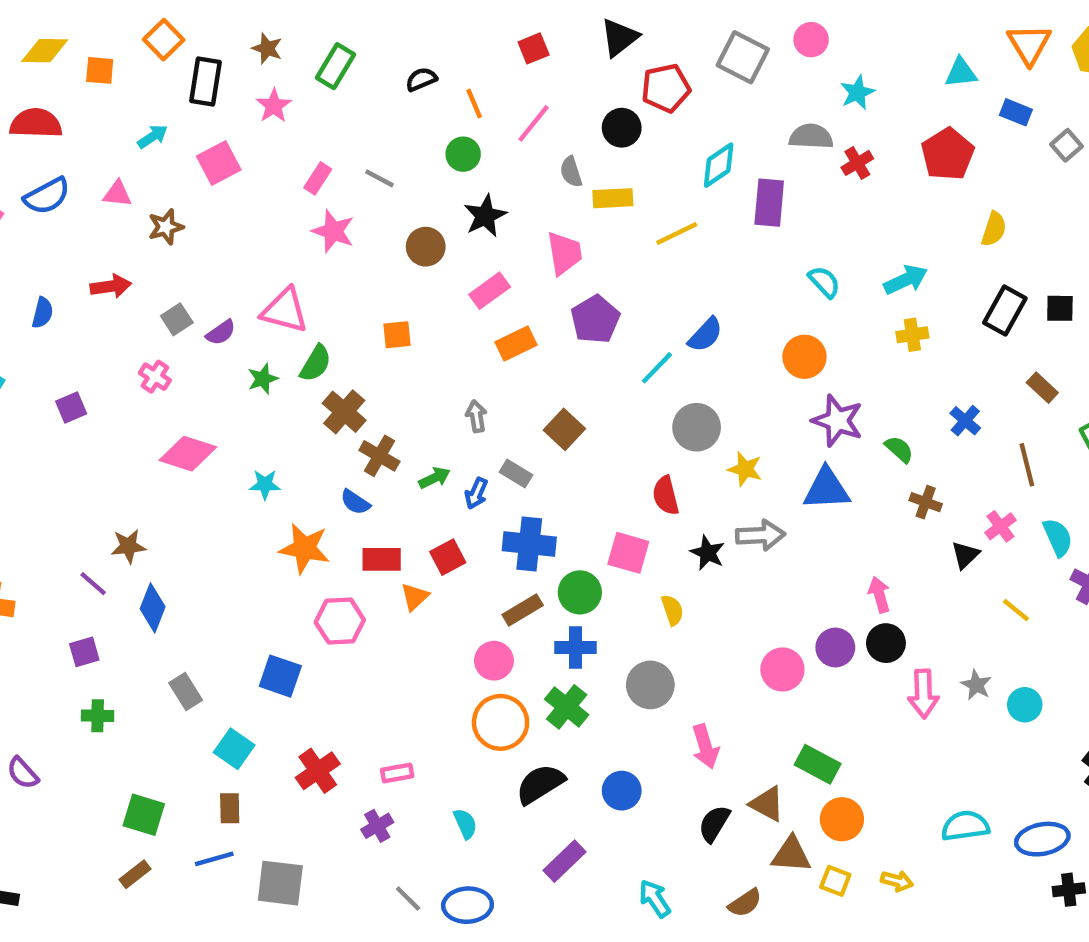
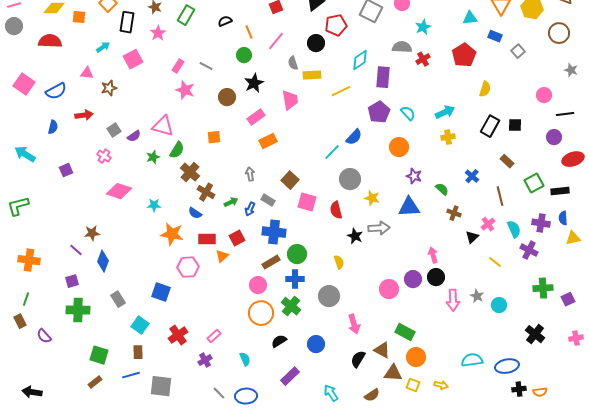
blue semicircle: (47, 196) -> (56, 91), moved
purple pentagon: (595, 319) -> (379, 112), moved
purple star: (838, 421) -> (414, 176), size x0.7
pink square: (628, 553) -> (307, 202), moved
green cross: (98, 716) -> (78, 310), size x1.6
pink rectangle: (397, 773) -> (214, 336), turned -32
black semicircle: (540, 784) -> (279, 341), size x0.7

